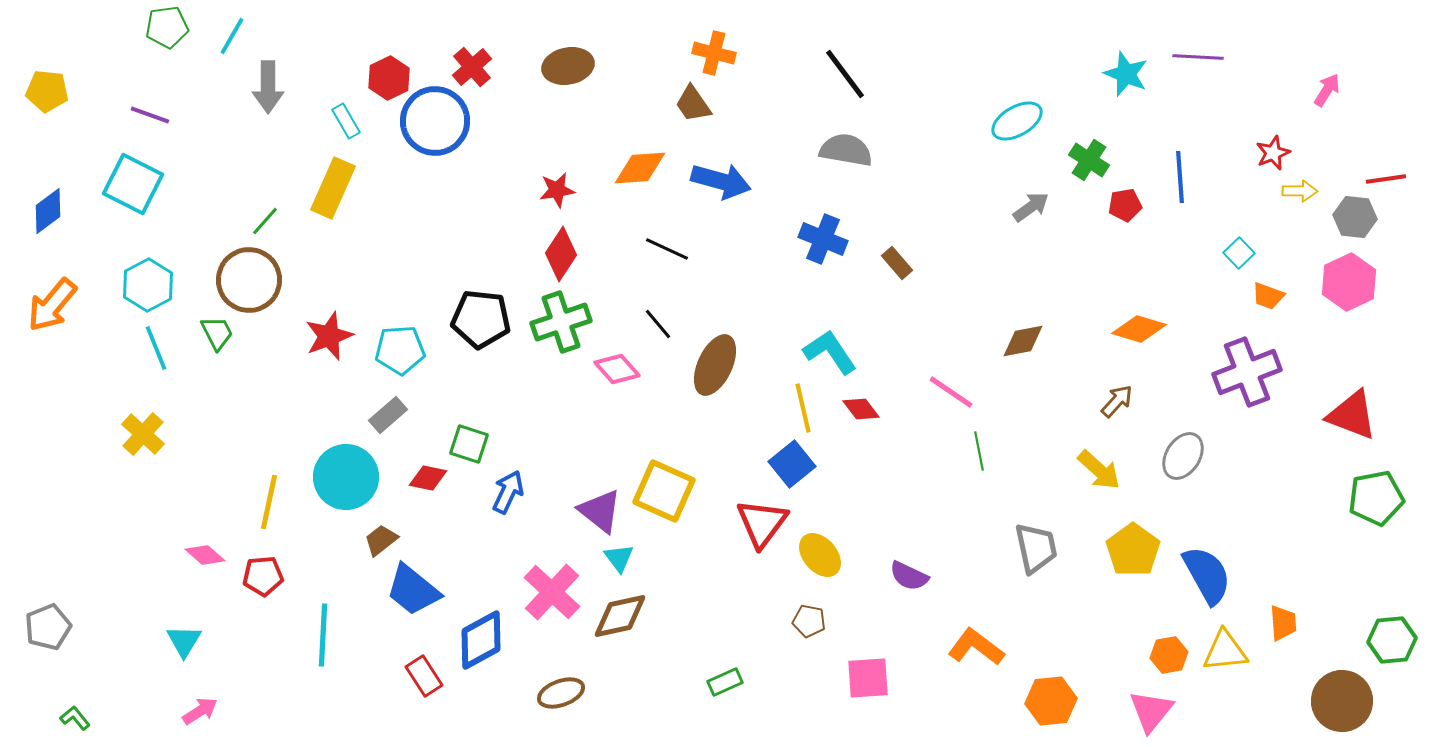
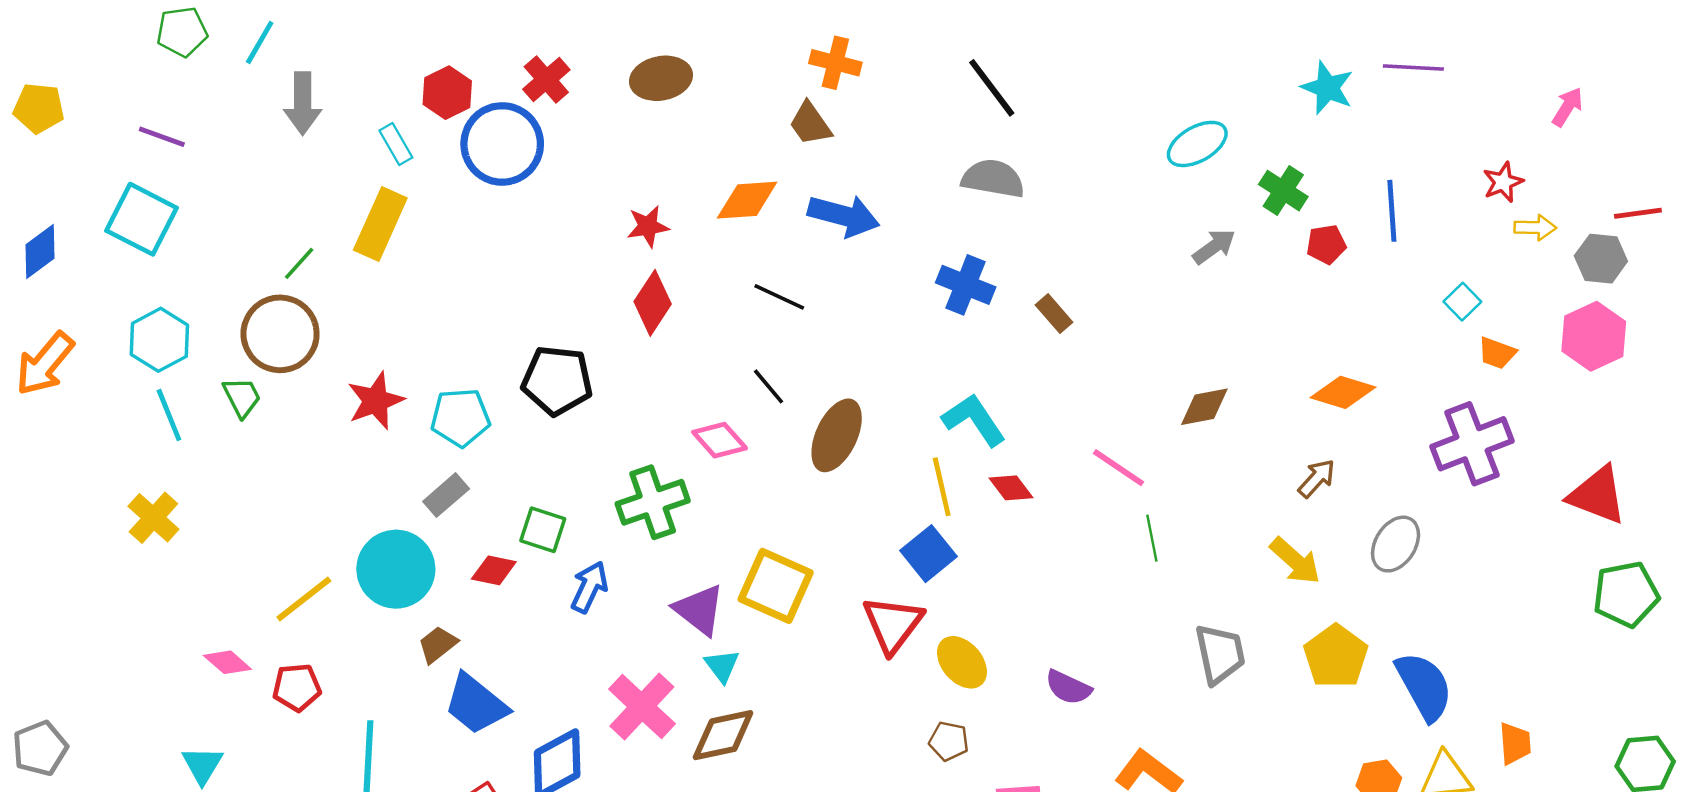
green cross: (561, 322) -> (653, 502), moved
yellow line: (269, 502) -> (304, 599), turned 40

